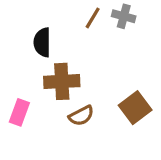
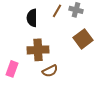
black semicircle: (42, 42) -> (32, 18), moved
brown square: (135, 108) -> (83, 39), moved

